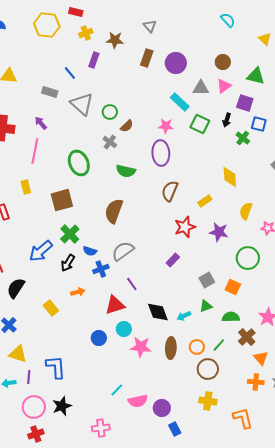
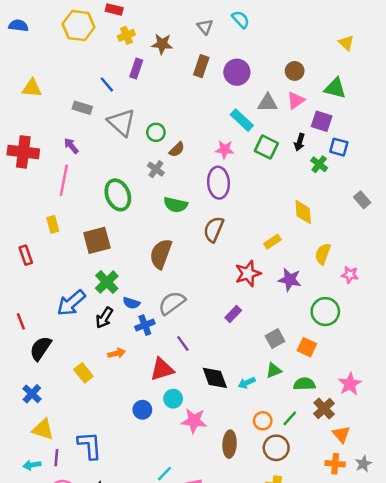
cyan semicircle: (228, 20) -> (241, 19), moved
brown semicircle: (170, 191) -> (214, 229), moved
brown ellipse: (171, 348) -> (230, 444), moved

